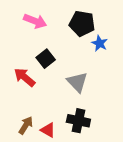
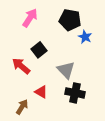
pink arrow: (35, 21) -> (30, 18), turned -78
black cross: (78, 121) -> (75, 93), moved
red triangle: (48, 130) -> (41, 92), moved

